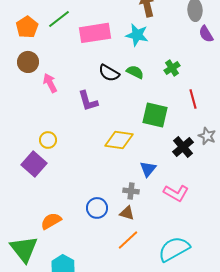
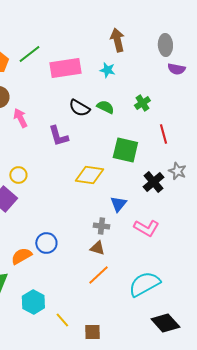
purple semicircle: (206, 34) -> (176, 69), turned -48
cyan star: (137, 35) -> (107, 70), size x0.7
blue circle: (97, 208) -> (46, 243), moved

